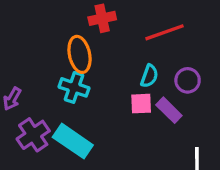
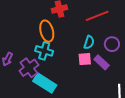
purple cross: (33, 135) -> (29, 68), moved

